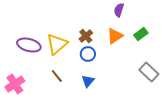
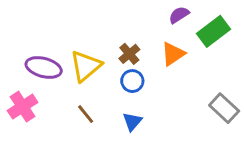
purple semicircle: (119, 10) -> (179, 15), turned 40
green rectangle: (141, 34) -> (214, 31), moved, size x1.5
pink cross: (15, 84) -> (23, 107), moved

